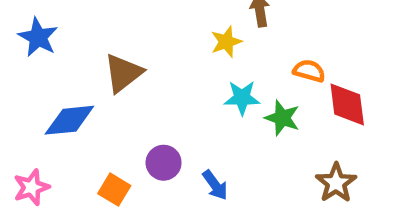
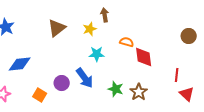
brown triangle: (123, 73) -> (57, 28), moved
green star: (282, 118) -> (116, 89), moved
blue arrow: (215, 185) -> (85, 78), moved, size x1.5

